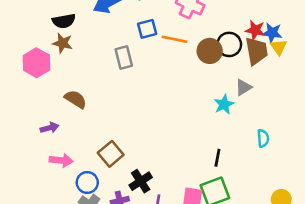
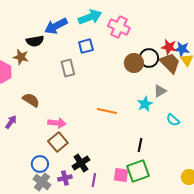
black semicircle: (64, 21) -> (35, 41), moved
orange line: (174, 39) -> (107, 111), moved
brown trapezoid: (257, 51) -> (170, 63), turned -35
purple arrow: (49, 128) -> (11, 122), turned -40
cyan semicircle: (263, 138) -> (173, 120), moved, turned 136
pink arrow: (61, 160) -> (57, 123), moved

